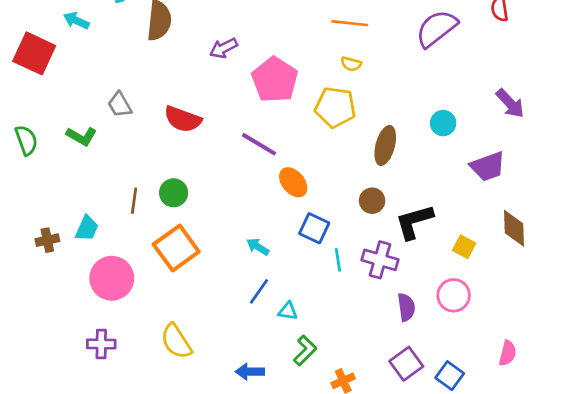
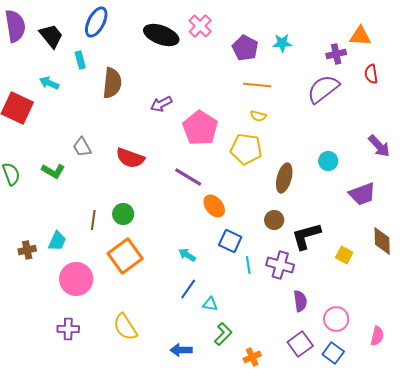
pink circle: (454, 295) -> (336, 319), moved

